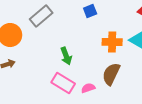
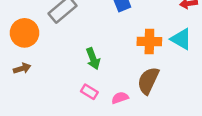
pink rectangle: (63, 83) -> (89, 92), size x0.6

